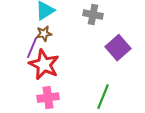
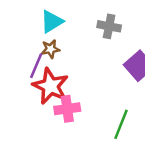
pink cross: (48, 98) -> (67, 109), moved

